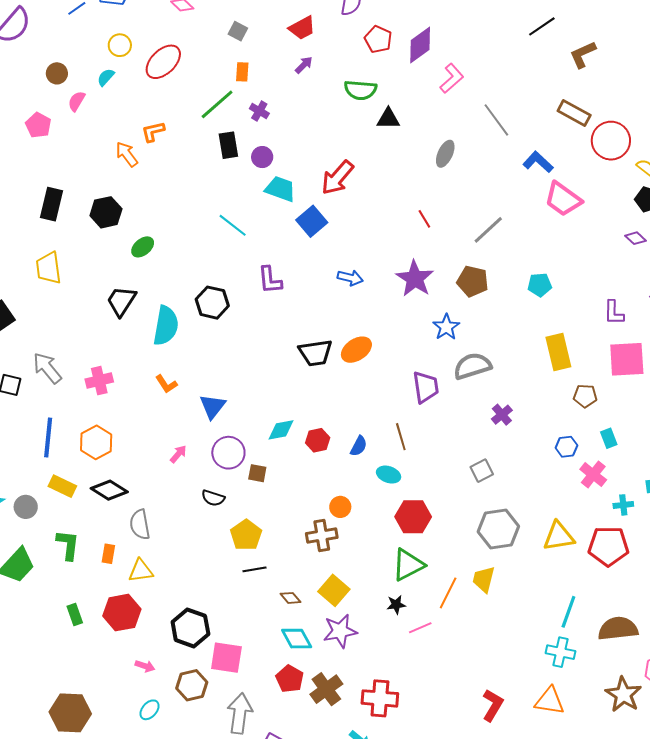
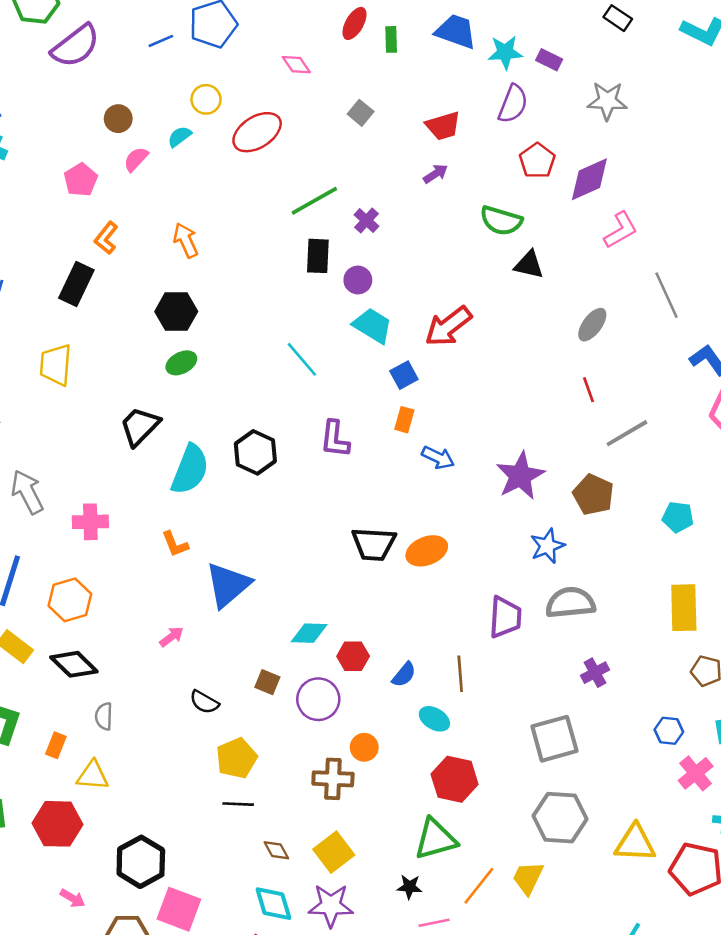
orange rectangle: (242, 72) -> (404, 420), moved
orange L-shape: (153, 132) -> (106, 238), moved, turned -50
black hexagon: (106, 212) -> (176, 311), moved
red line: (424, 219) -> (588, 390), moved
blue square: (312, 221) -> (404, 375), size x0.7
blue triangle: (212, 406) -> (228, 585), size x1.4
purple circle: (228, 453) -> (318, 699), moved
gray square: (482, 471) -> (554, 739), size x1.6
gray semicircle: (140, 525) -> (104, 716), size x0.7

